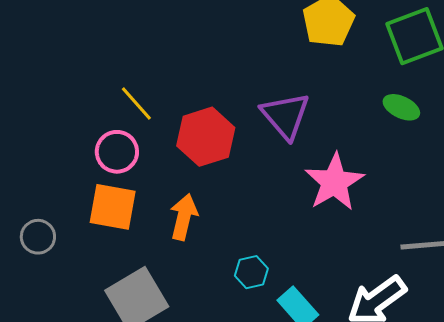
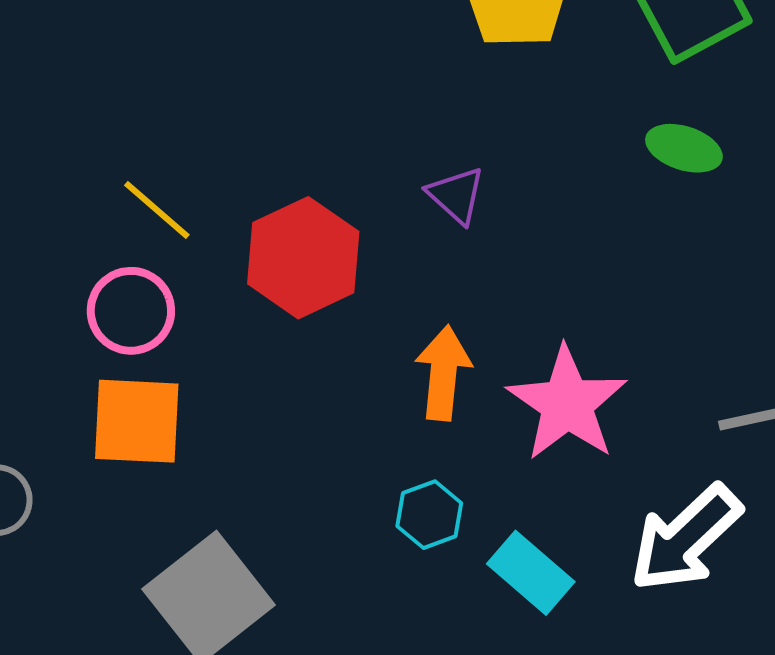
purple triangle: (286, 116) -> (456, 195), size x0.6
pink star: (334, 182) -> (567, 404), moved
orange arrow: (184, 217) -> (443, 373), moved

